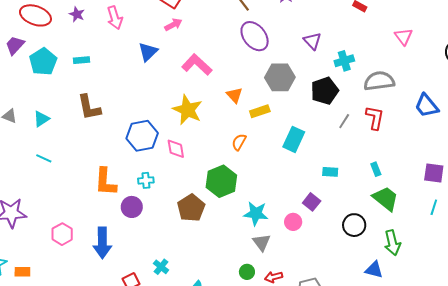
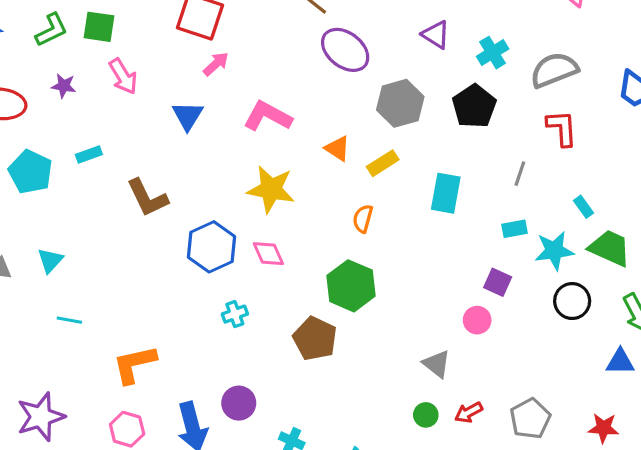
brown L-shape: (89, 107) -> (147, 198), moved
gray line: (344, 121) -> (520, 174), moved
orange L-shape: (106, 182) -> (134, 364), moved, turned 88
purple circle: (132, 207) -> (239, 403), moved
cyan star: (256, 214) -> (554, 251), moved

